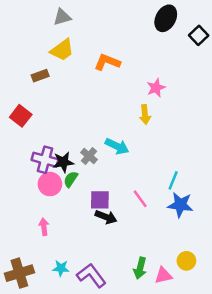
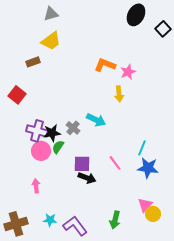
orange L-shape: (107, 62) -> (105, 65), moved
pink triangle: (163, 275) -> (145, 205), moved, turned -35

